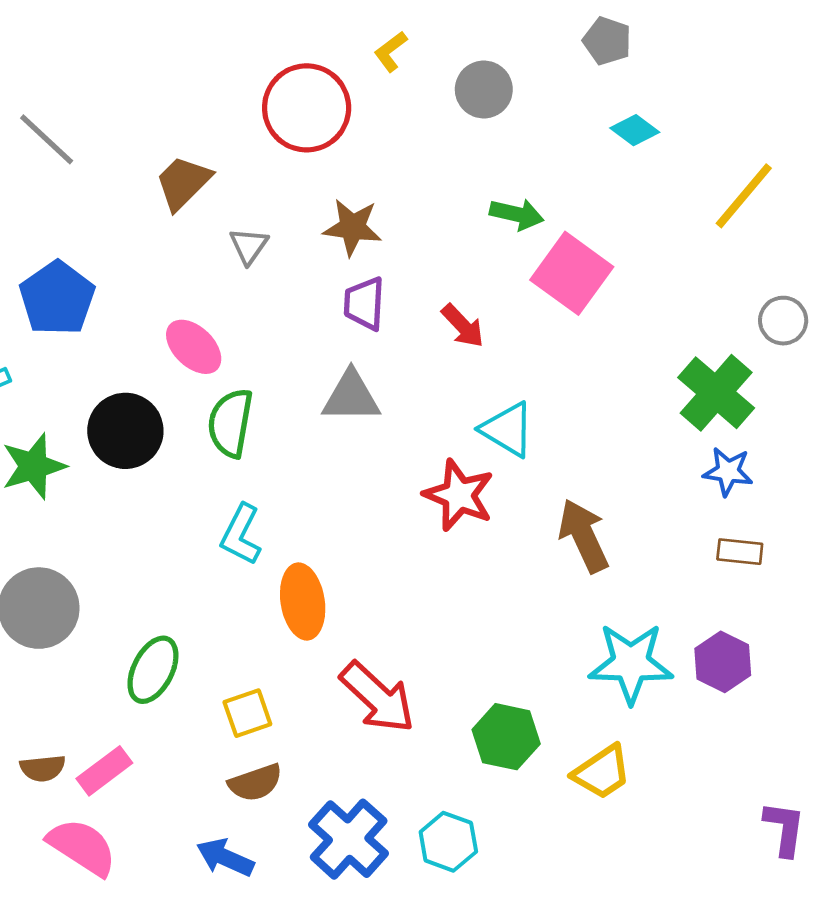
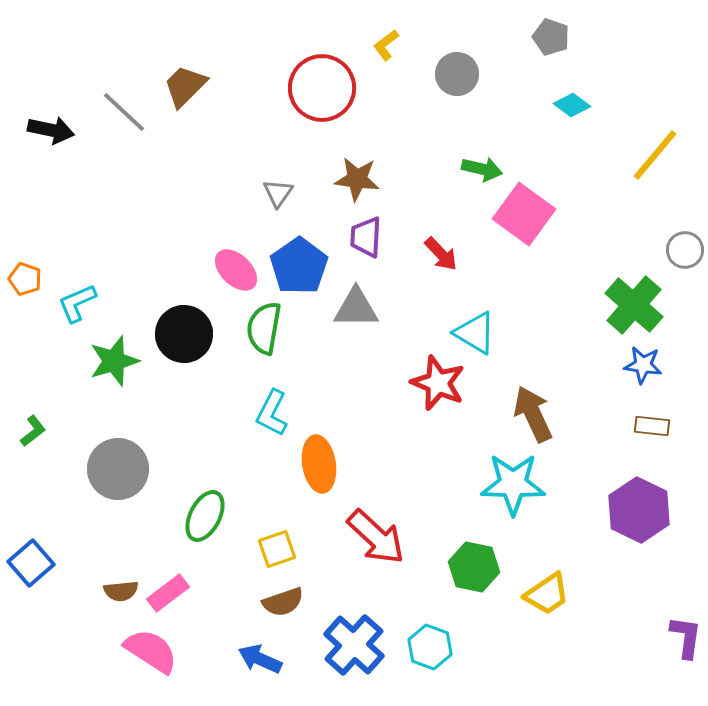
brown trapezoid: (183, 183) -> (185, 86), moved
blue pentagon: (57, 298) -> (299, 266), moved
purple hexagon: (723, 662) -> (639, 510), size x1.4
cyan star: (631, 663) -> (513, 484), moved

